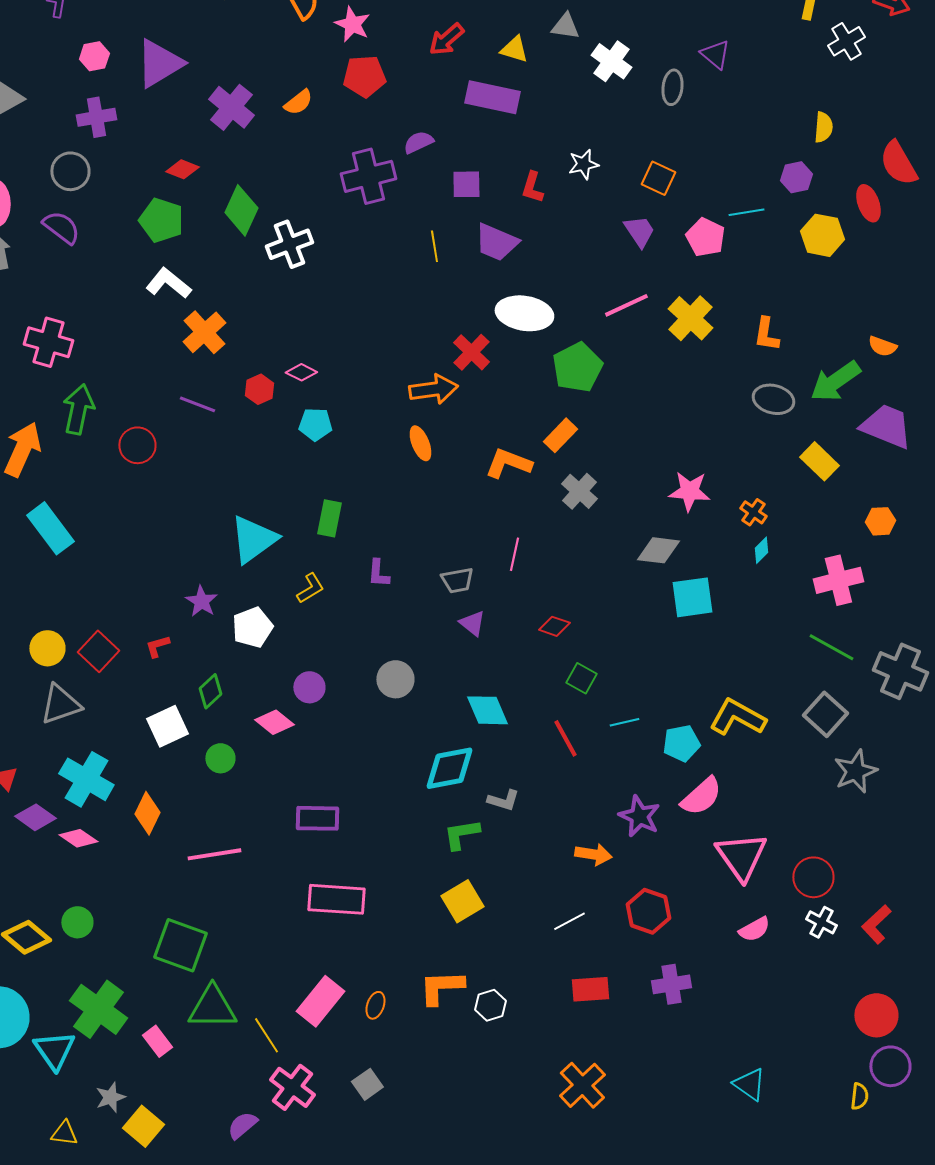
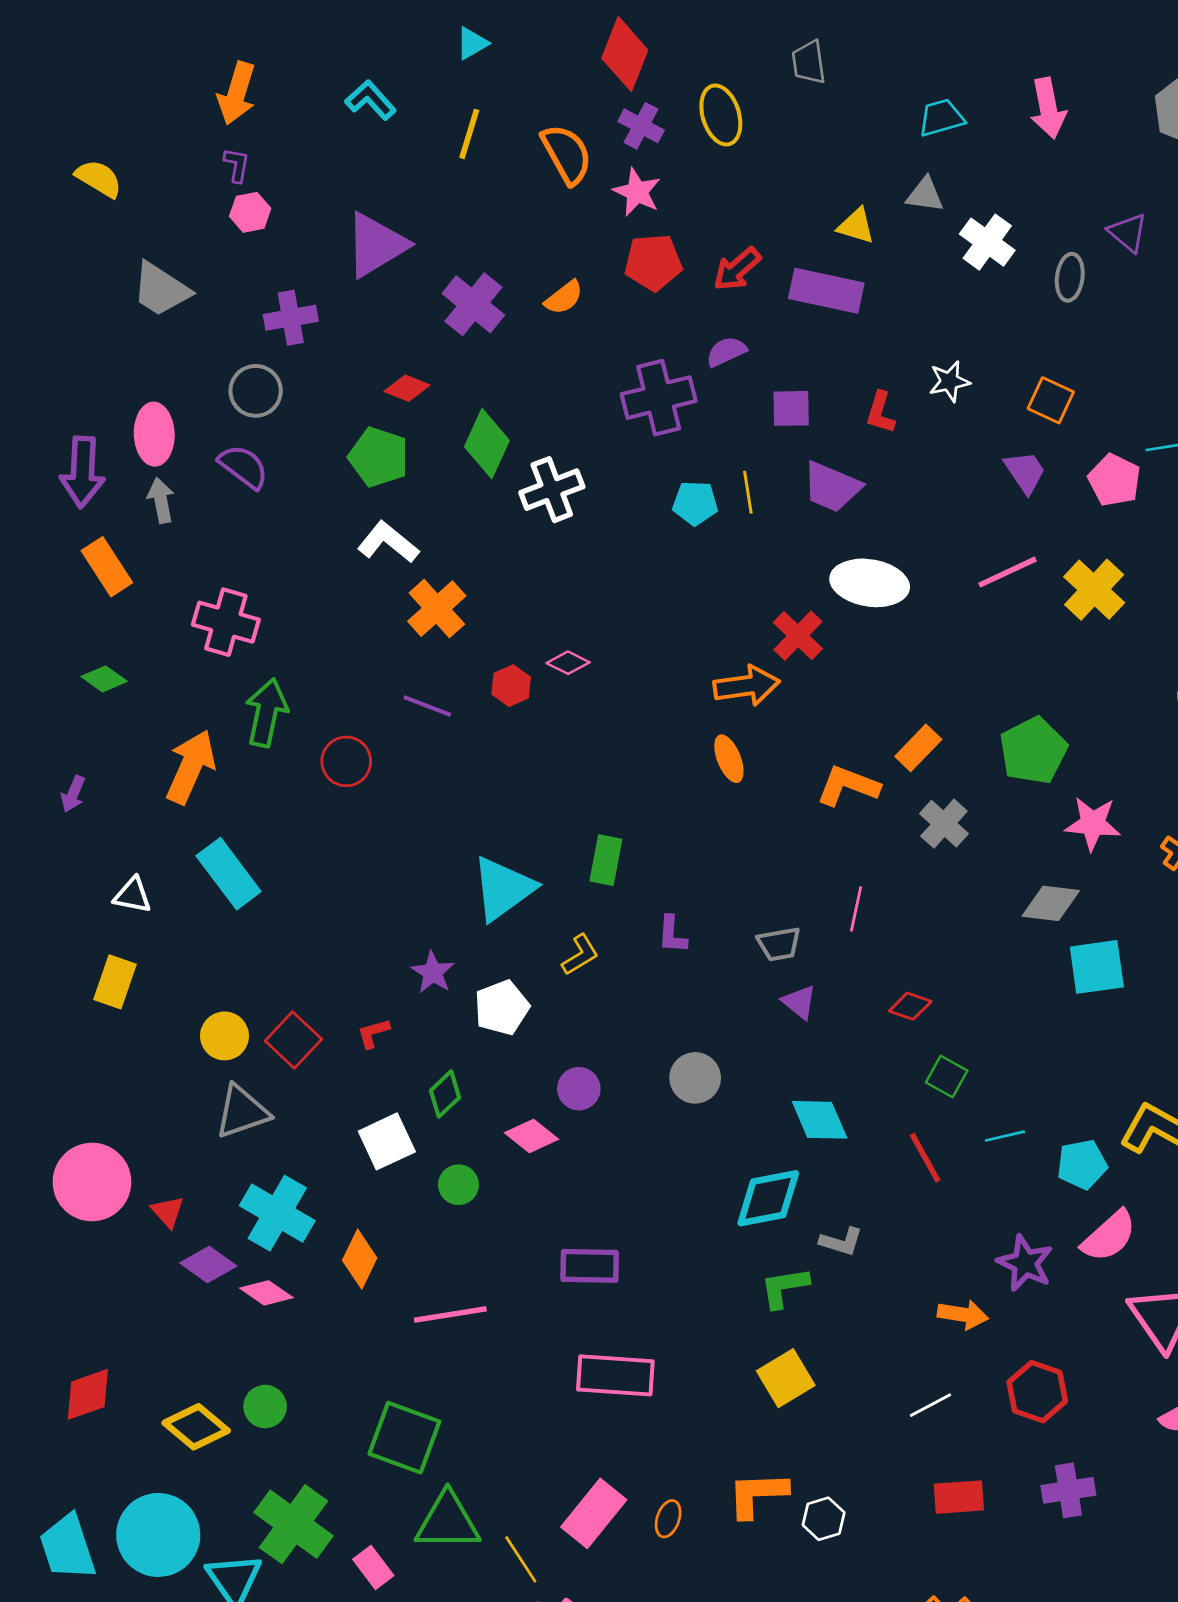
red arrow: (446, 39) -> (737, 269), moved
pink hexagon: (94, 56) -> (250, 212), moved
green pentagon: (577, 367) -> (1033, 751), moved
cyan pentagon: (315, 424) -> (695, 503), moved

